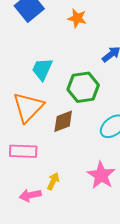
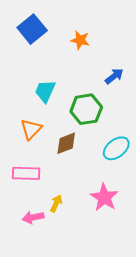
orange triangle: (28, 107) -> (31, 129), size x0.7

